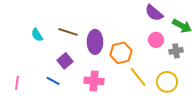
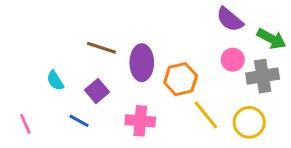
cyan semicircle: (37, 35) -> (55, 81), moved
gray cross: (176, 51) -> (263, 76), size x1.5
pink line: (17, 83) -> (25, 124), turned -32

